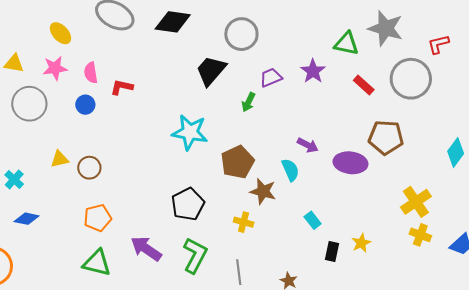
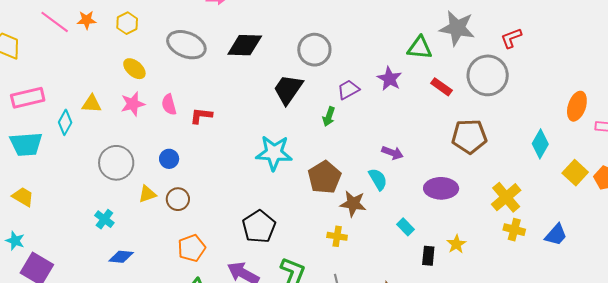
gray circle: (29, 104) -> (116, 163), moved
blue circle: (85, 105) -> (169, 159), moved
purple ellipse: (350, 163) -> (441, 188), moved
black pentagon: (188, 204) -> (259, 227), moved

